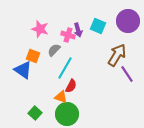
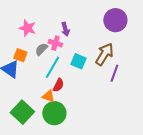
cyan square: (98, 26) -> (78, 61), moved
pink cross: (68, 35) -> (55, 43), moved
purple line: (127, 74) -> (114, 73), turned 54
green square: (35, 113) -> (22, 112), size x1.6

